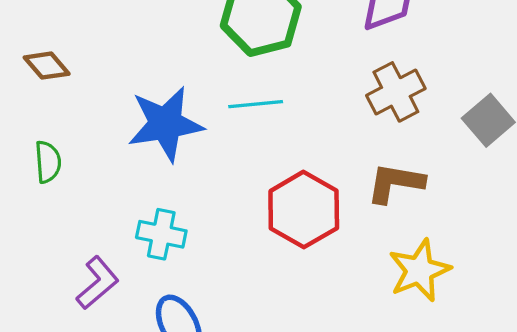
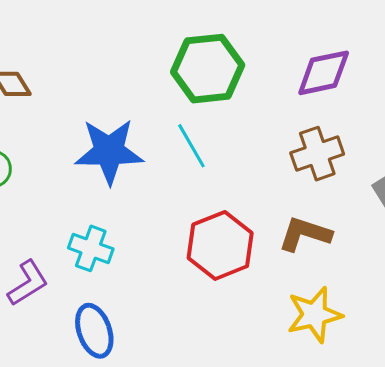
cyan line: (256, 104) -> (191, 146), turned 57

